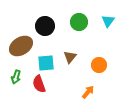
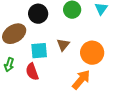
orange circle: (99, 65) -> (92, 53), size x1.5
orange arrow: (88, 92) -> (81, 80), size x1.5

